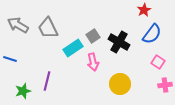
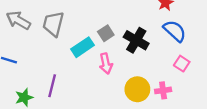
gray trapezoid: (48, 28) -> (53, 24), turned 40
blue semicircle: (152, 34) -> (175, 31), turned -85
pink cross: (165, 85) -> (163, 90), moved

